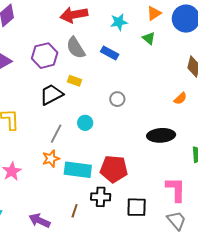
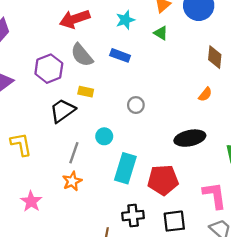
red pentagon: (114, 169) -> (163, 180), moved
cyan rectangle: (78, 170) -> (125, 168), moved, turned -72

